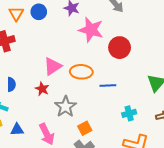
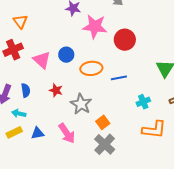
blue circle: (39, 12) -> (66, 55), moved
pink triangle: (53, 66) -> (42, 60), moved, turned -36

